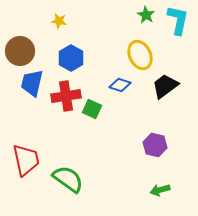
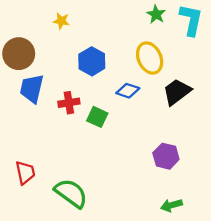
blue hexagon: (71, 58) -> (92, 61), moved
red cross: (66, 96) -> (69, 103), size x0.7
red trapezoid: (26, 160) -> (25, 173), size x0.7

